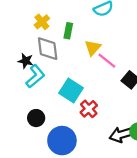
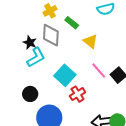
green rectangle: (68, 31) -> (72, 23), turned -72
yellow triangle: (93, 48) -> (90, 41), turned -42
pink line: (107, 61) -> (99, 71), moved

